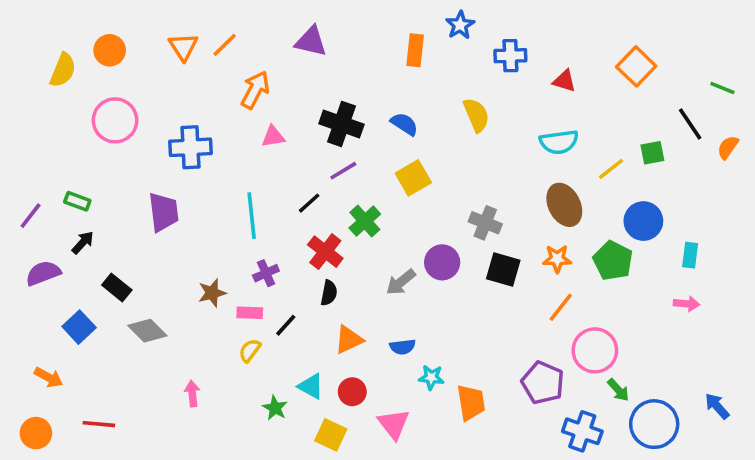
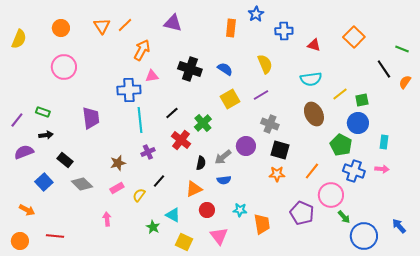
yellow semicircle: (63, 70) -> (19, 39), moved
blue cross: (191, 147) -> (129, 90), moved
green square: (652, 153) -> (362, 100), moved
purple line: (343, 171) -> (261, 95), moved
black arrow: (83, 243) -> (46, 135), turned 40
orange star: (557, 259) -> (277, 174), moved
black semicircle: (329, 293) -> (201, 163), moved
pink rectangle: (250, 313) -> (117, 188), moved, turned -32
blue semicircle: (403, 347) -> (224, 180), moved
red circle: (352, 392) -> (207, 210), moved
blue cross: (582, 431) -> (354, 171), moved

